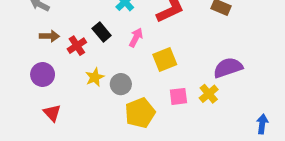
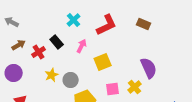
brown arrow: (49, 36) -> (19, 45), turned -32
purple semicircle: (228, 68) -> (149, 68), turned 85

